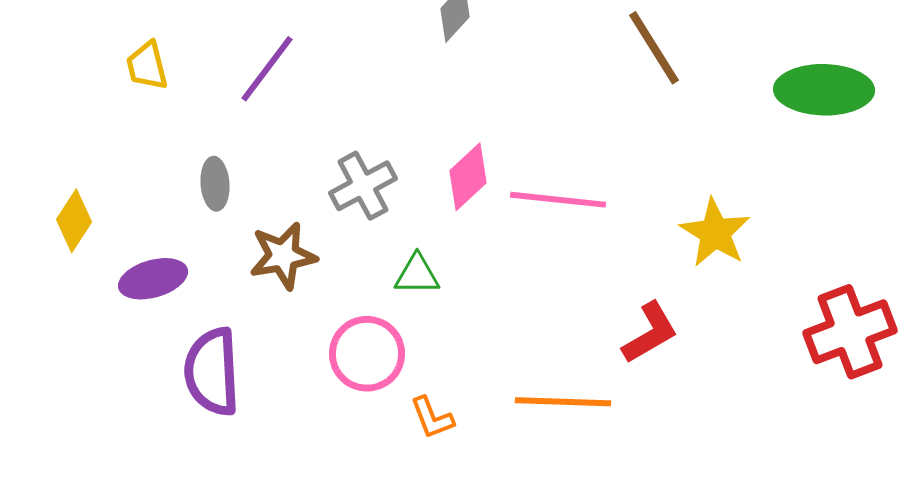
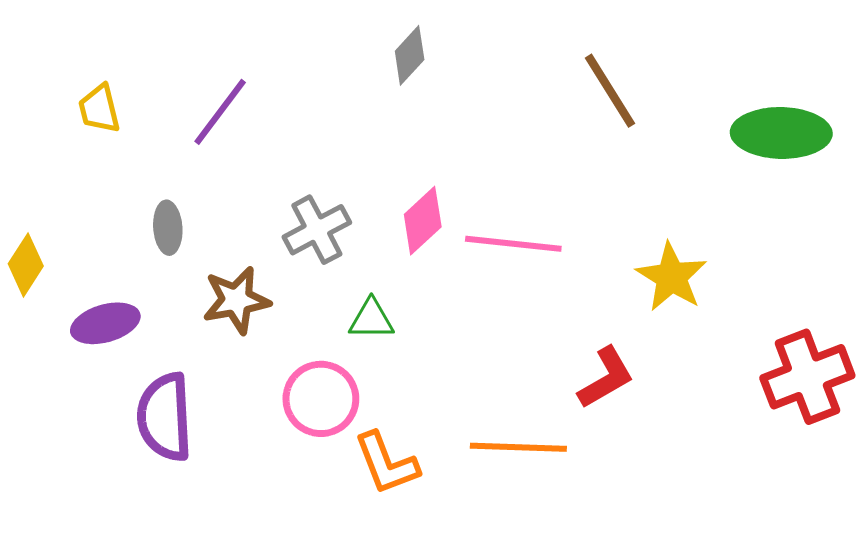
orange L-shape: (432, 418) -> (386, 463), size x1.5

